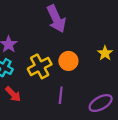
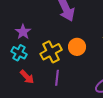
purple line: (61, 95) -> (57, 78), moved

